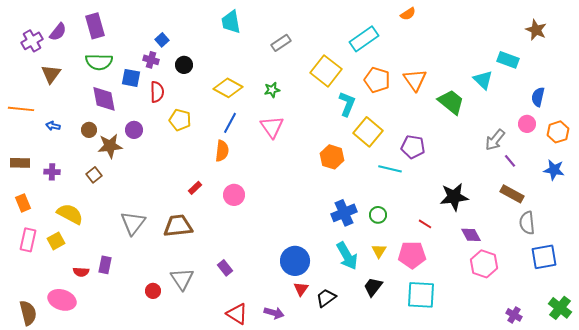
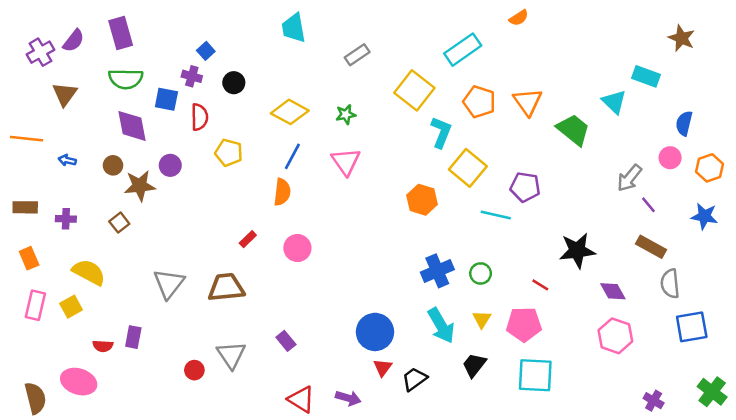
purple diamond: (471, 235) -> (613, 291), moved

